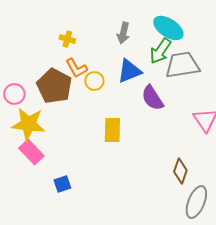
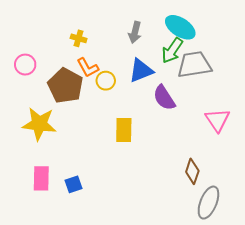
pink circle: (14, 94) -> (25, 65), moved
pink rectangle: (31, 152) -> (41, 178), moved, turned 45

